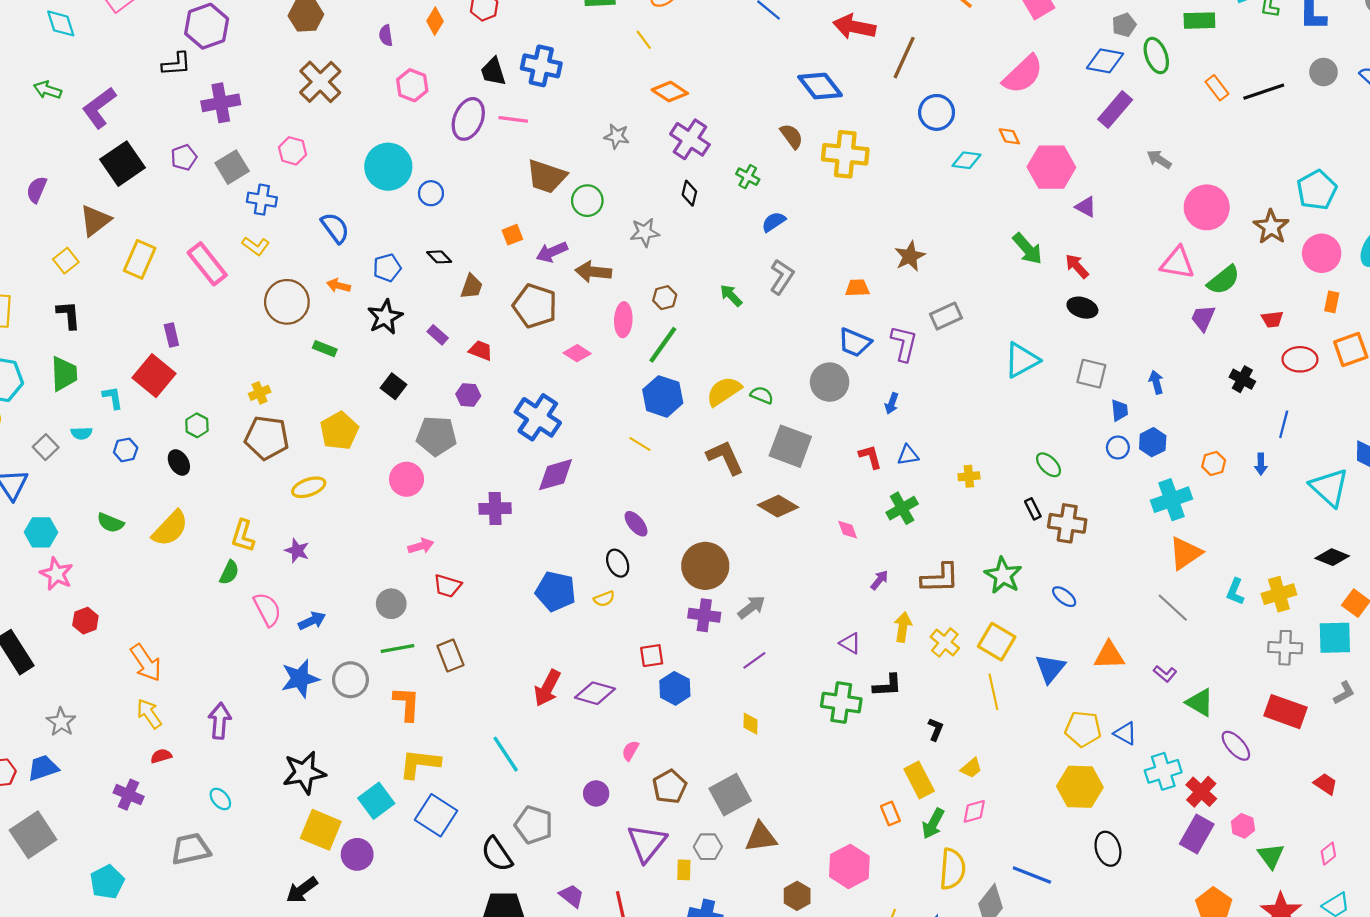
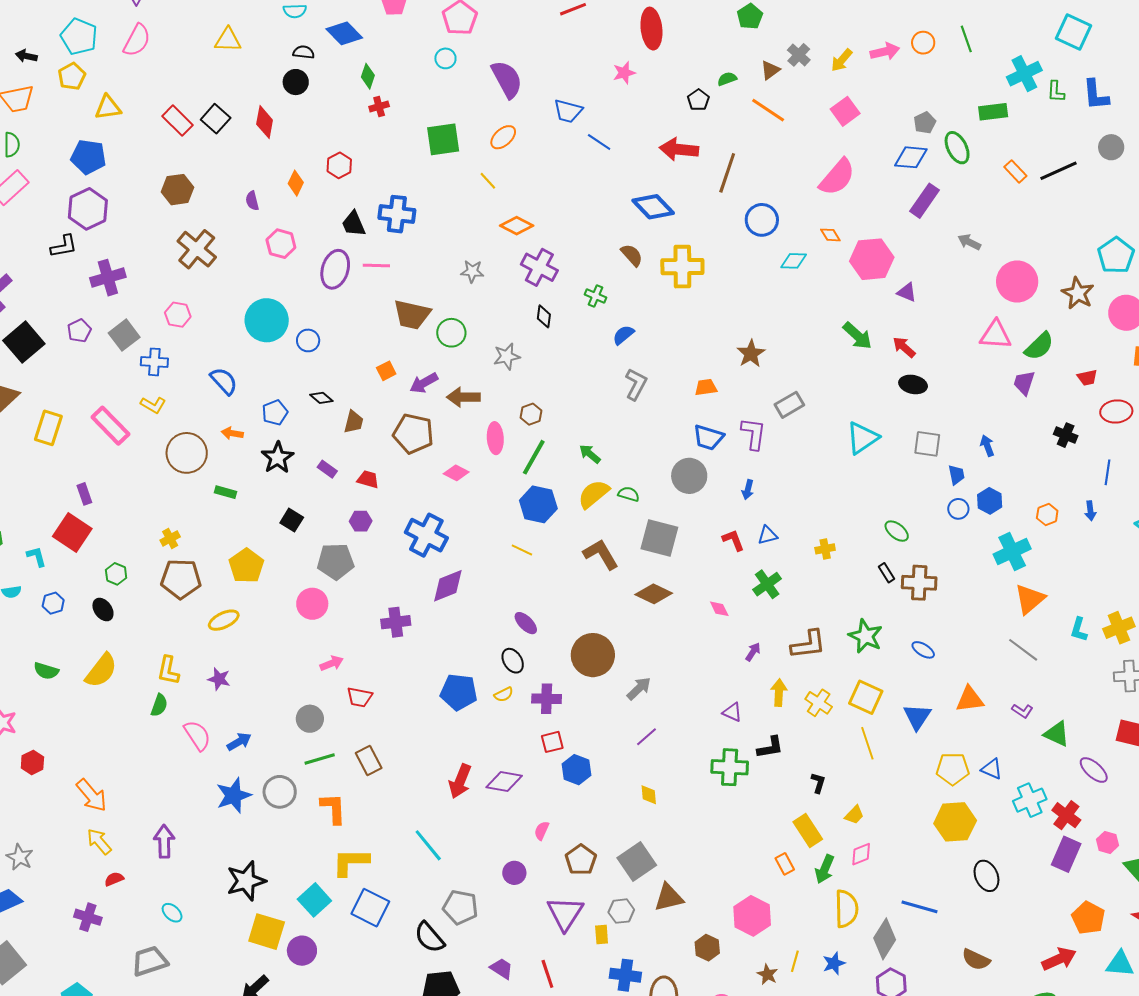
green arrow: (731, 295) -> (590, 454), moved
purple cross: (704, 615) -> (547, 699), moved

